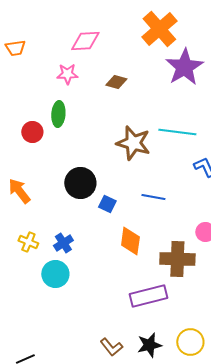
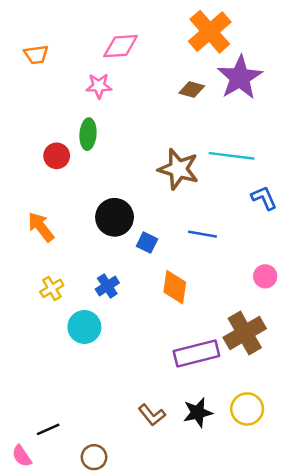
brown diamond: (116, 82) -> (192, 90), moved
yellow cross: (28, 242) -> (52, 288), turned 36
blue cross: (63, 243) -> (107, 286), moved
brown cross: (177, 259) -> (245, 333), moved, turned -32

